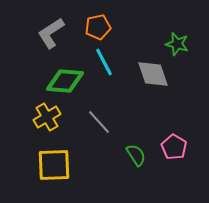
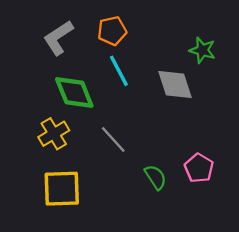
green diamond: (65, 81) -> (74, 93), turned 63

